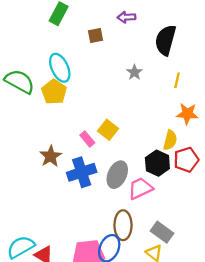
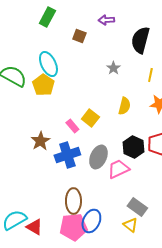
brown square: (95, 36) -> (79, 36), turned 32
yellow semicircle: (170, 140) -> (124, 106), moved
brown ellipse: (123, 225) -> (73, 201), moved

